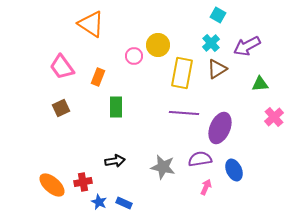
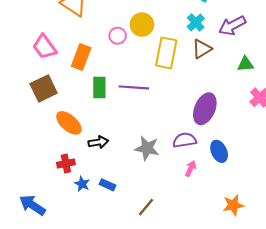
orange rectangle: (98, 77) -> (81, 57), size x1.4
brown square: (61, 108) -> (44, 88), size x1.5
purple line: (184, 113) -> (134, 87), moved
orange ellipse: (52, 185) -> (69, 123), moved

